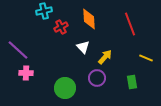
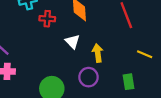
red cross: (61, 27) -> (47, 19), turned 32
yellow arrow: (105, 57) -> (98, 53), turned -49

